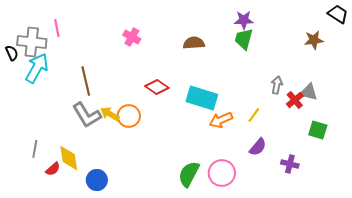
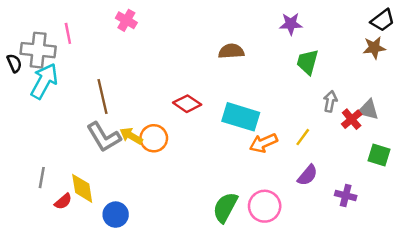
black trapezoid: (338, 14) -> (383, 20), moved, turned 110
pink cross: (132, 37) -> (126, 20), moved
green trapezoid: (244, 39) -> (308, 62), moved

